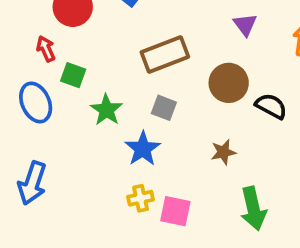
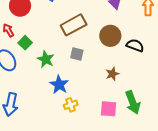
green square: (73, 75) -> (25, 43), turned 32
blue star: (143, 149) -> (59, 85), moved
pink square: (175, 211) -> (109, 109), moved

